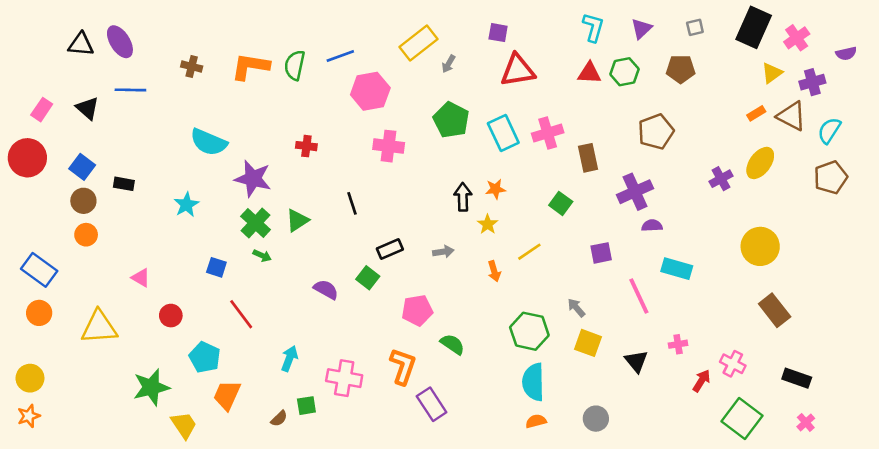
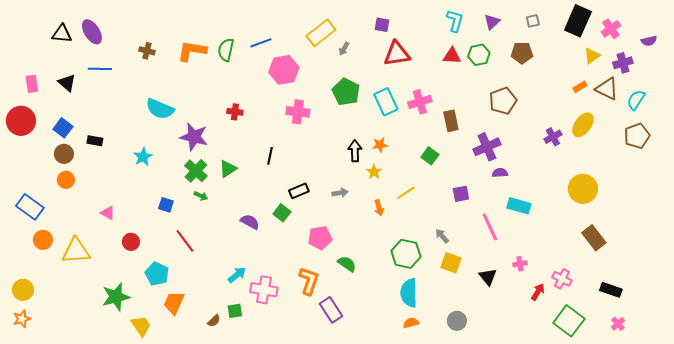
pink rectangle: (42, 110) -> (32, 84), turned -42
black line: (352, 203) -> (270, 156), turned 30
orange circle: (39, 313) -> (43, 240), moved
cyan arrow: (289, 359) -> (237, 275), moved, turned 30

